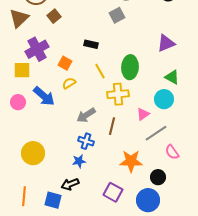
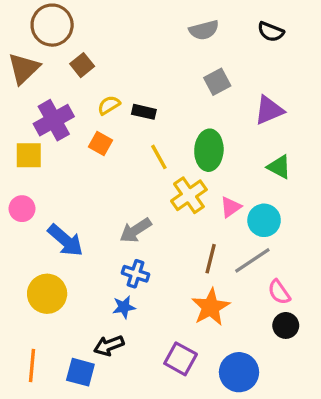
gray square: (117, 15) -> (217, 82), moved
yellow semicircle: (69, 83) -> (109, 105), moved
yellow cross: (118, 94) -> (189, 195), turned -30
blue arrow: (44, 96) -> (65, 240), moved
cyan circle: (164, 99) -> (264, 220), moved
pink triangle: (143, 114) -> (231, 207), moved
brown line: (112, 126) -> (211, 259), moved
orange star: (131, 161) -> (211, 307), turned -30
black circle: (158, 177) -> (286, 325), moved

